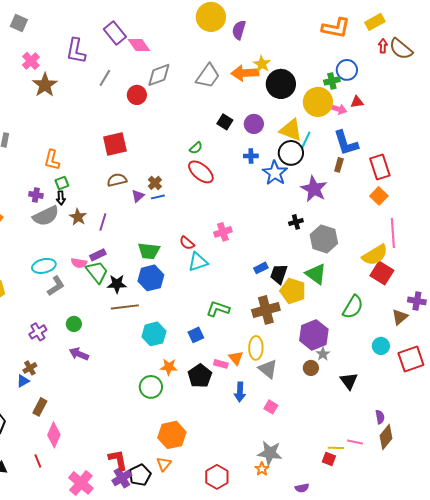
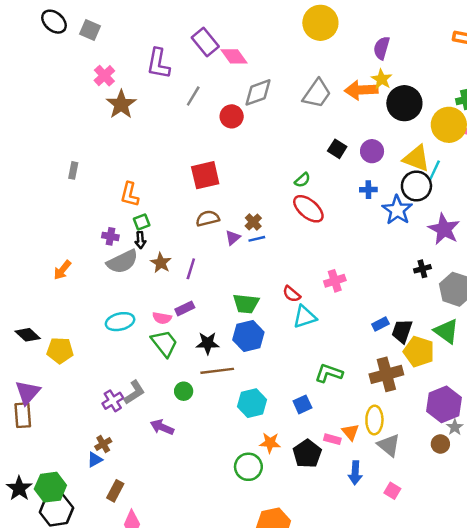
purple semicircle: (239, 30) -> (382, 48), moved
green trapezoid: (97, 272) -> (164, 343), moved
gray L-shape: (56, 286) -> (134, 392), moved
green circle: (74, 324) -> (184, 391), moved

